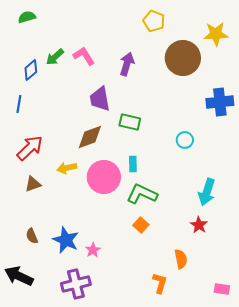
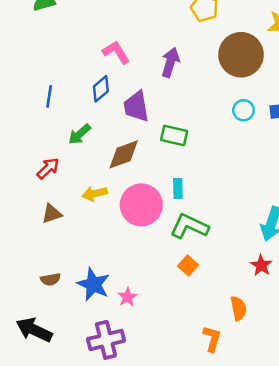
green arrow: (55, 57) -> (79, 134), moved
blue diamond: (31, 70) -> (101, 89), moved
blue line: (19, 104) -> (49, 96), moved
cyan circle: (185, 140) -> (244, 110), moved
red arrow: (30, 148) -> (48, 168), size x0.7
brown semicircle: (32, 236) -> (50, 279), turned -77

